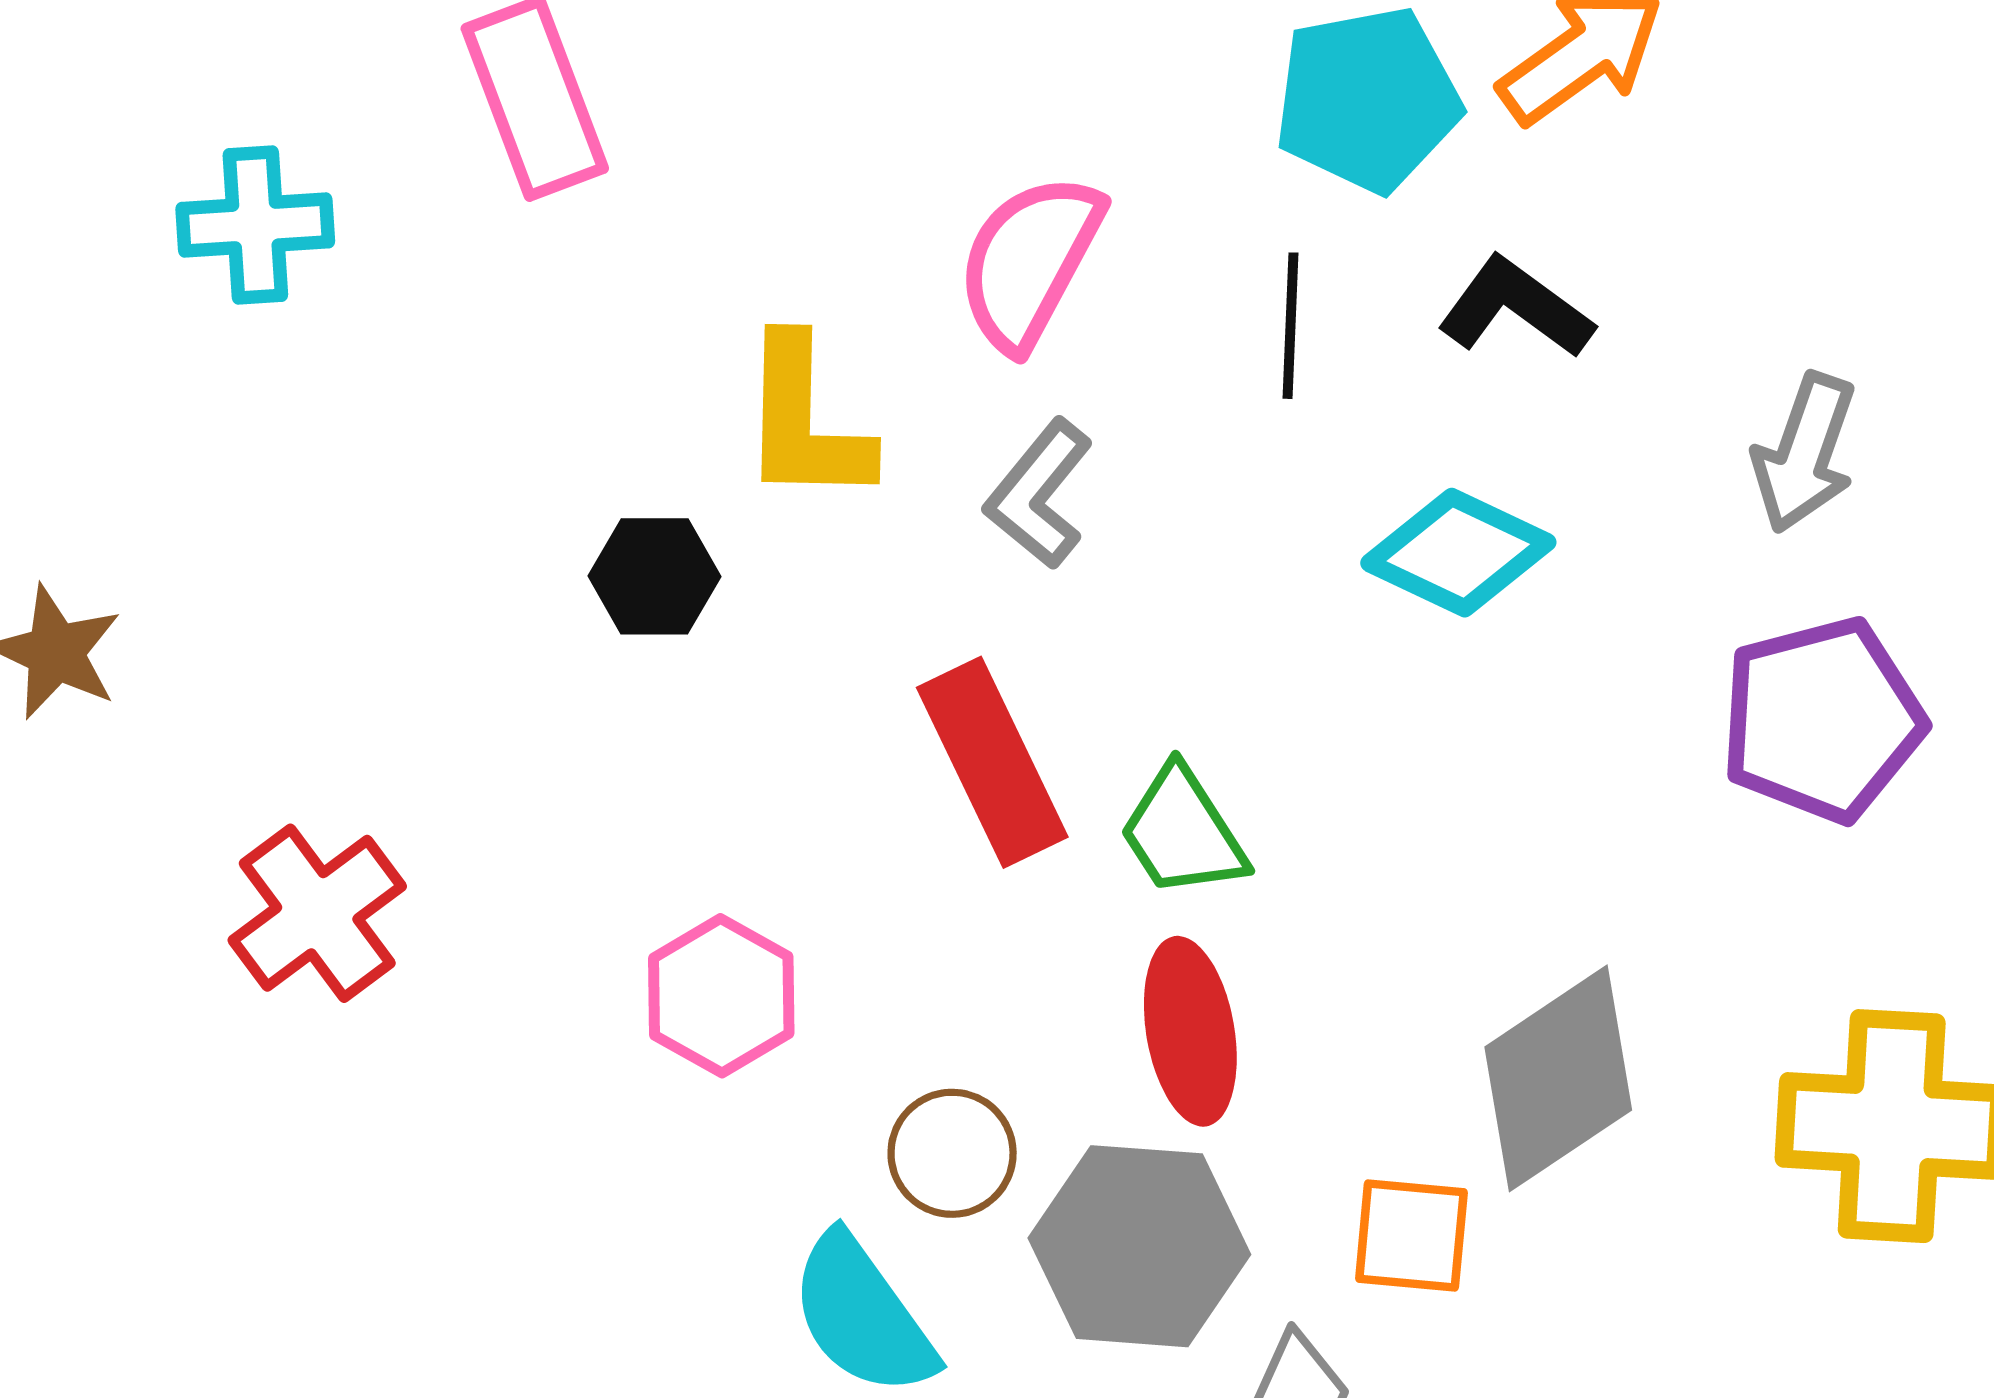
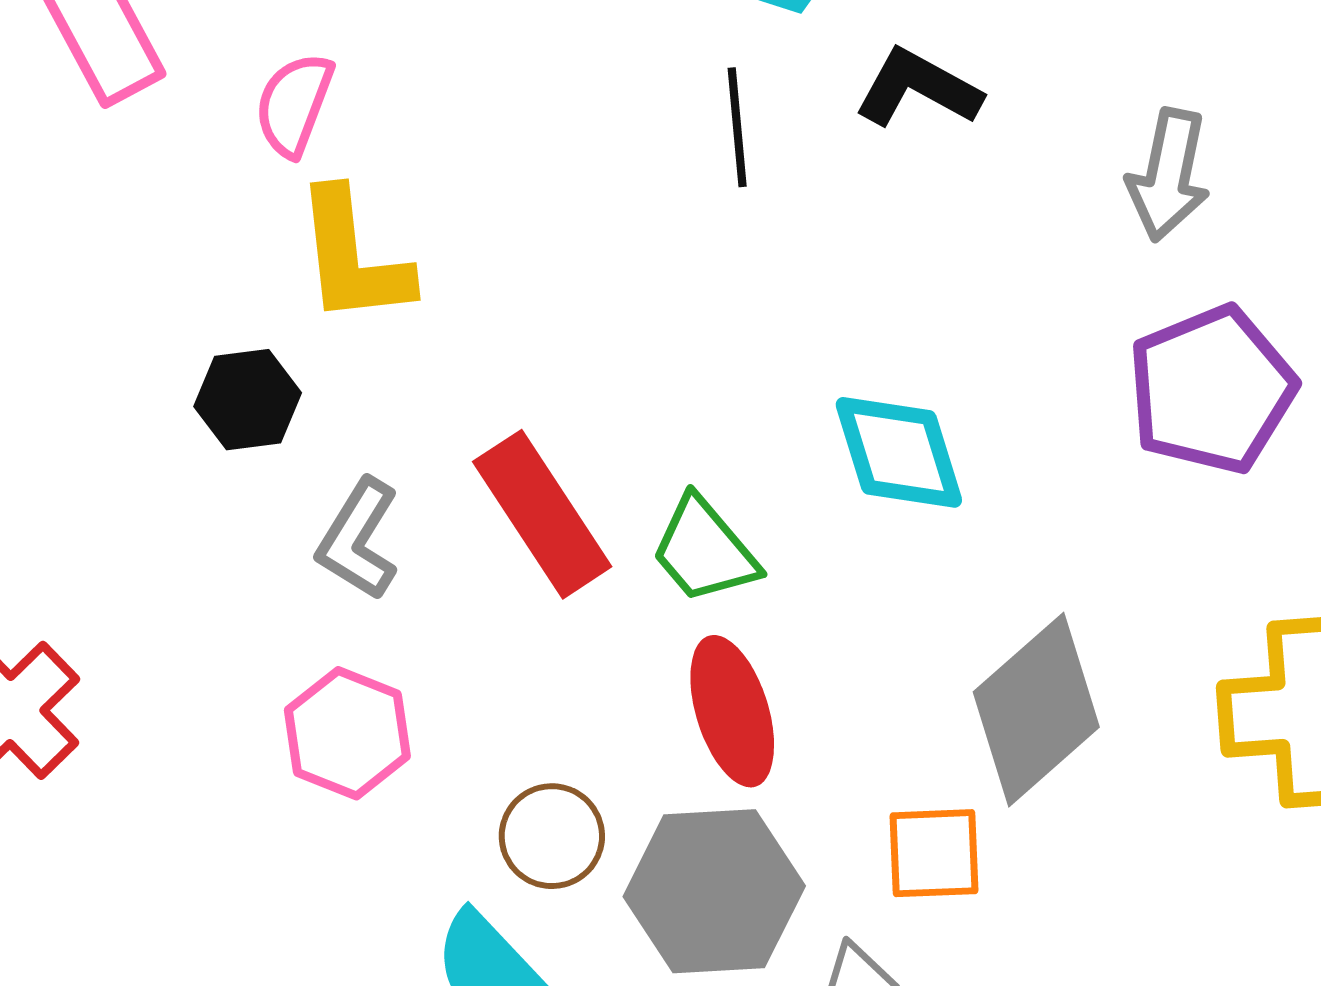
pink semicircle: (1029, 261) -> (294, 104), moved, size x0.7
gray L-shape: (1039, 494) -> (358, 539), moved
cyan diamond: (1458, 553) -> (899, 452), moved, turned 55

